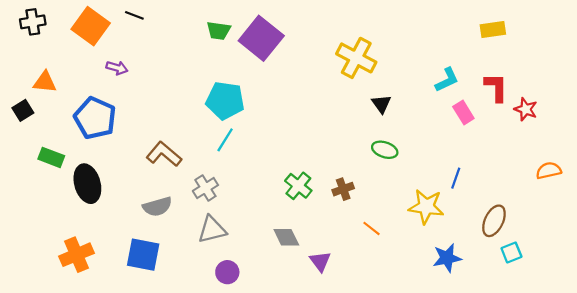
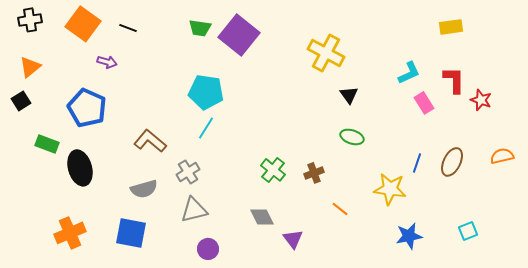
black line: (134, 15) -> (128, 28), moved
orange triangle: (45, 82) -> (30, 67), moved, turned -45
brown ellipse: (494, 221) -> (452, 162), moved

